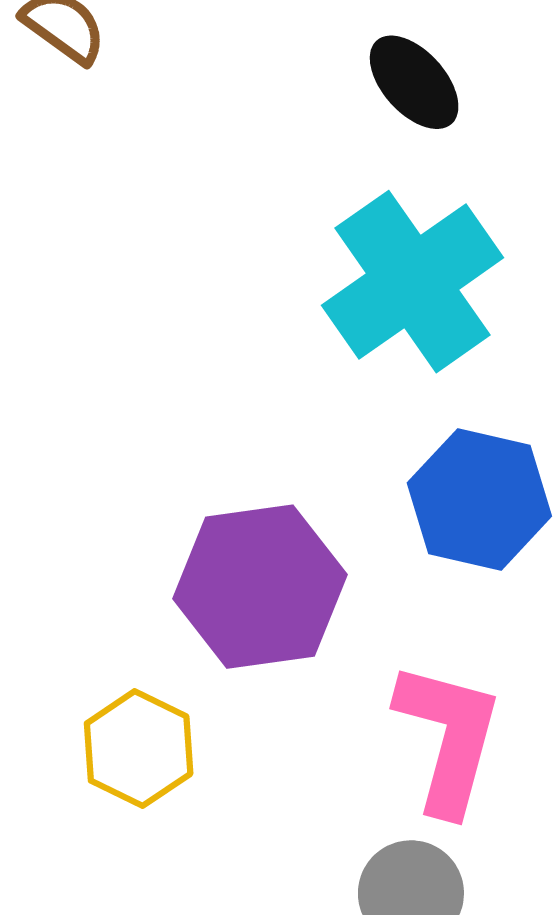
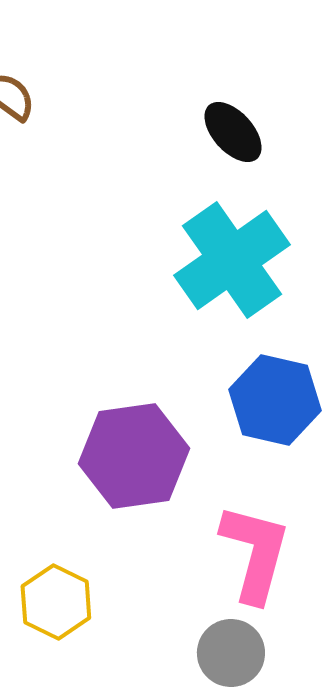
yellow hexagon: (139, 749) -> (56, 602), moved

